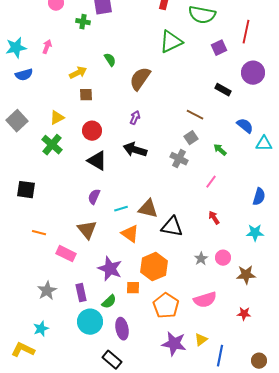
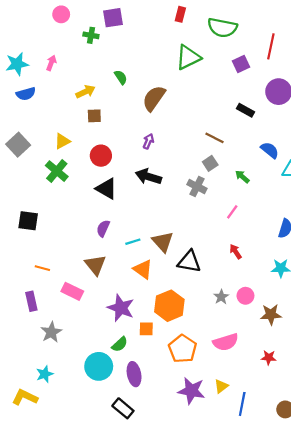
brown triangle: (148, 209) -> (163, 242), turned 35
purple rectangle: (81, 293) -> (31, 301), moved

